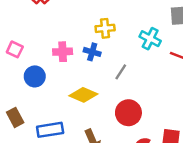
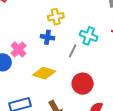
cyan cross: (150, 39) -> (89, 36), moved
pink cross: (63, 52) -> (19, 49), moved, turned -35

